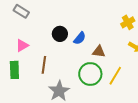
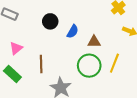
black circle: (60, 34) -> (50, 21), moved
green rectangle: (14, 70) -> (12, 74), turned -36

